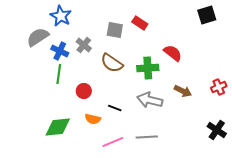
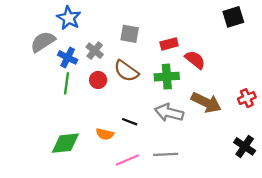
red rectangle: (140, 23) -> (169, 44), moved, turned -49
red circle: (84, 91) -> (98, 80), moved
brown arrow: (183, 91) -> (206, 103), size x1.5

